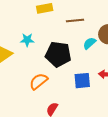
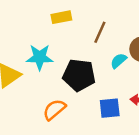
brown line: (75, 21) -> (100, 32), turned -60
cyan star: (27, 40) -> (40, 57), size x1.5

